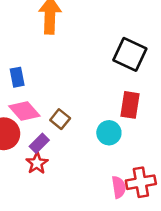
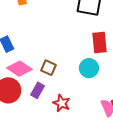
red star: (37, 163) -> (61, 103), moved

